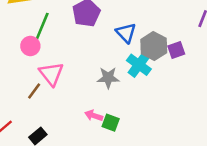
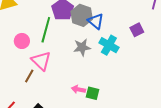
green line: (41, 28) -> (46, 30), moved
gray hexagon: (154, 46) -> (82, 15), moved
gray star: (108, 78) -> (82, 47), moved

